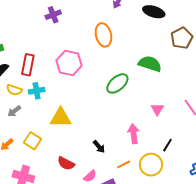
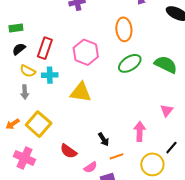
green ellipse: (117, 83) -> (130, 63), moved
gray arrow: (14, 111) -> (25, 92), turned -64
yellow triangle: (61, 118) -> (81, 92), moved
yellow square: (33, 141) -> (39, 124), size x1.4
orange line: (124, 164) -> (116, 156), moved

